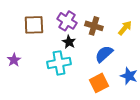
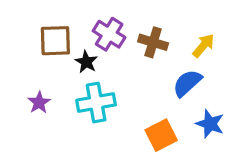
black star: (69, 42) -> (86, 62), moved
blue semicircle: (104, 54) -> (187, 83), moved
purple star: (14, 60) -> (39, 103), moved

